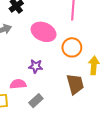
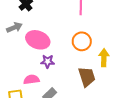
pink ellipse: (44, 32) -> (38, 40), moved

